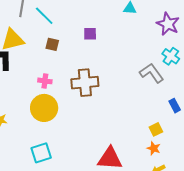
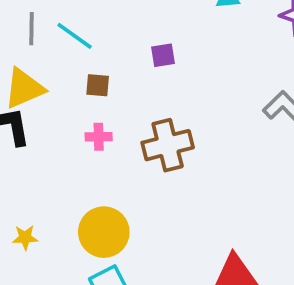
pink cross: (45, 81) -> (99, 137), moved
yellow circle: (44, 108) -> (104, 232), moved

